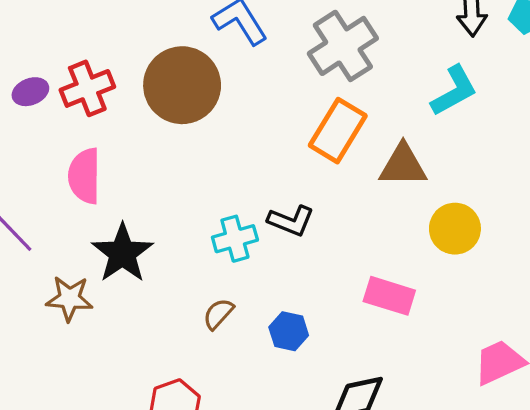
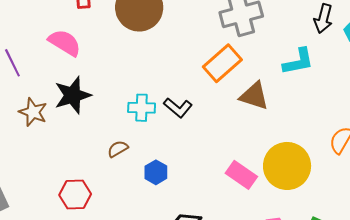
pink semicircle: (84, 176) -> (65, 43), turned 104
yellow circle: (455, 229) -> (287, 166), moved, size x1.5
pink rectangle: (389, 296) -> (241, 175), moved

